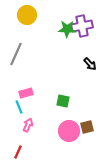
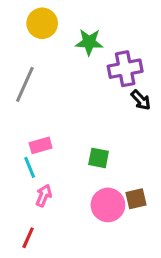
purple cross: (82, 26) -> (125, 69), moved
green star: (67, 29) -> (89, 42), moved

